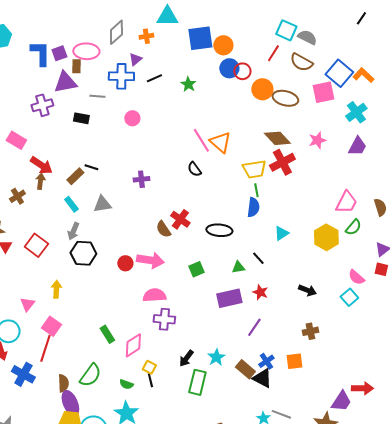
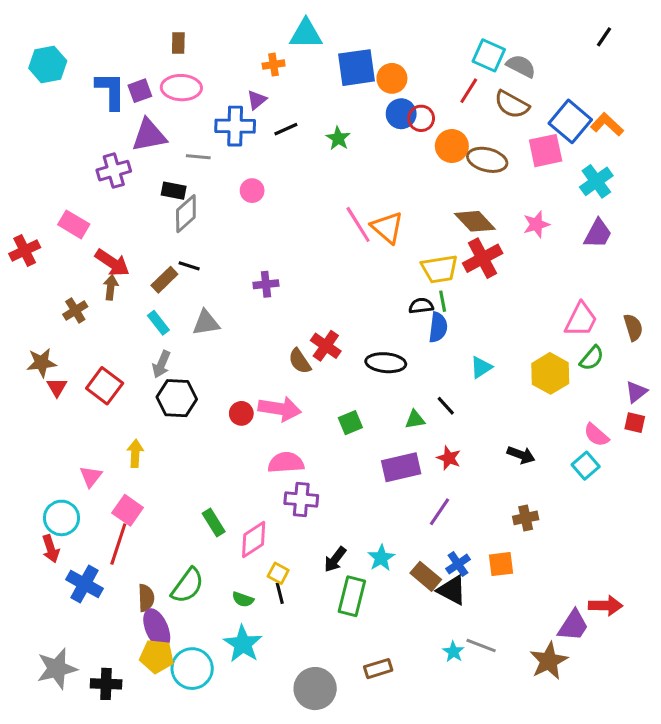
gray diamond: (116, 32) -> (186, 214), moved
brown rectangle: (76, 66) -> (178, 43), moved
black semicircle: (194, 169) -> (421, 306), moved, turned 119

